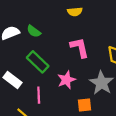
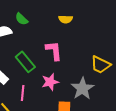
green semicircle: (34, 31) -> (22, 19), moved
pink L-shape: (80, 48) -> (54, 51), moved

